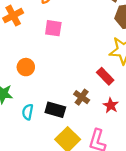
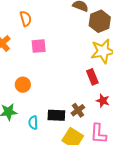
red rectangle: (105, 76) -> (92, 77), turned 35
brown cross: (82, 97) -> (78, 110), moved, turned 32

